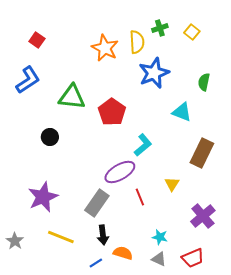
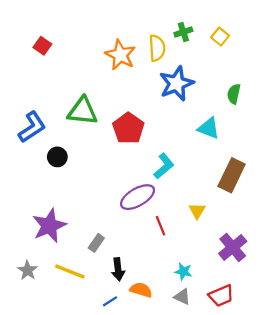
blue L-shape: (28, 80) -> (32, 127), moved
gray rectangle: (97, 203) -> (96, 243), moved, size x0.6
gray star: (15, 241) -> (28, 270), moved

